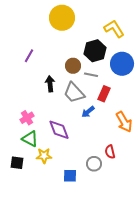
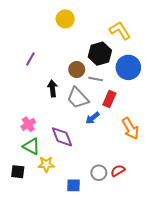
yellow circle: (62, 18) -> (65, 19), size x0.7
red semicircle: (110, 152) -> (118, 171), moved, turned 72

